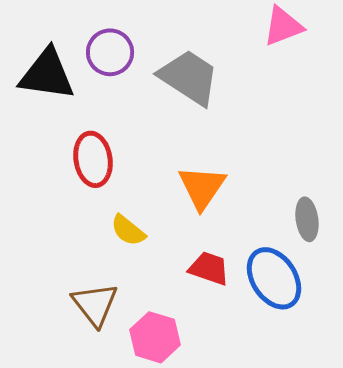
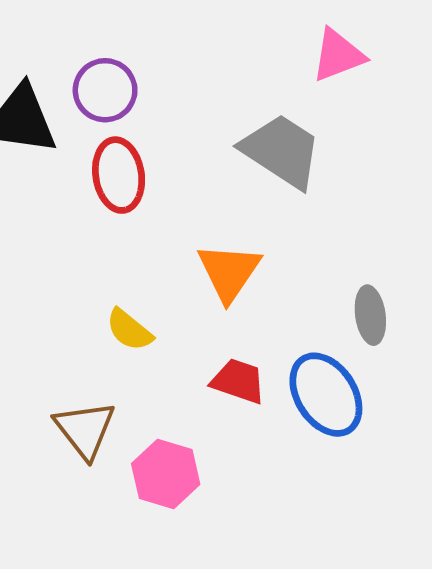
gray trapezoid: (189, 77) -> (281, 151), moved
red ellipse: (93, 159) -> (119, 175), moved

